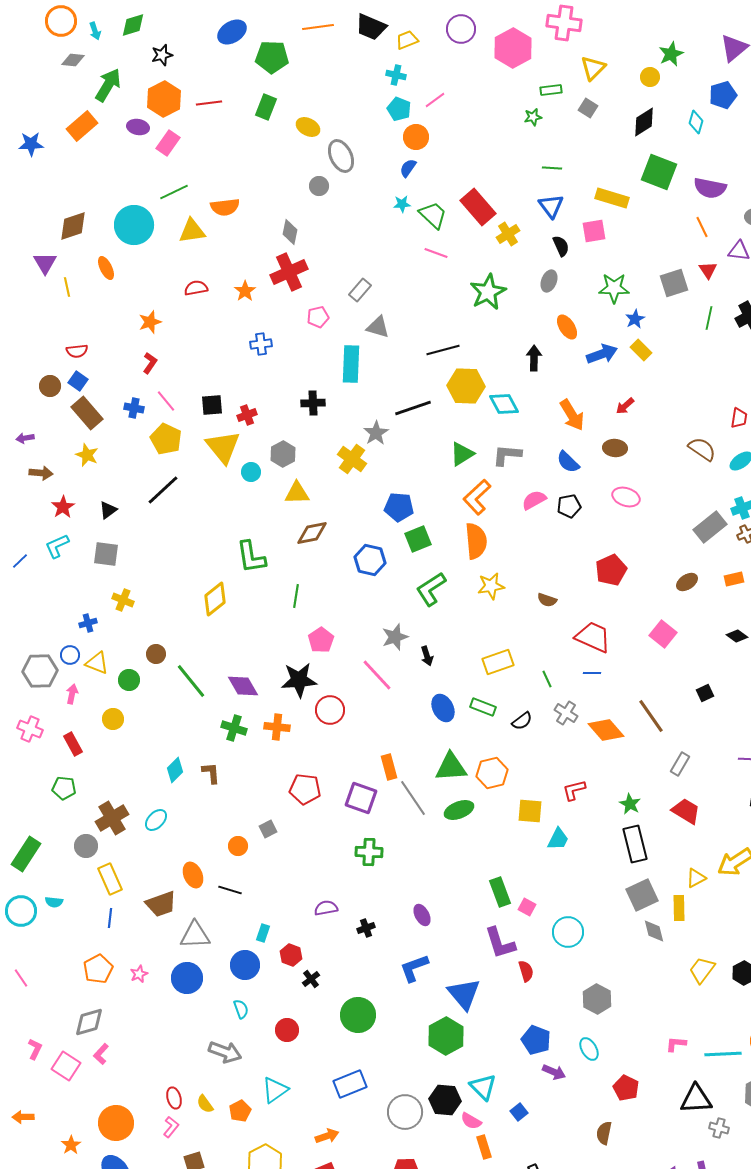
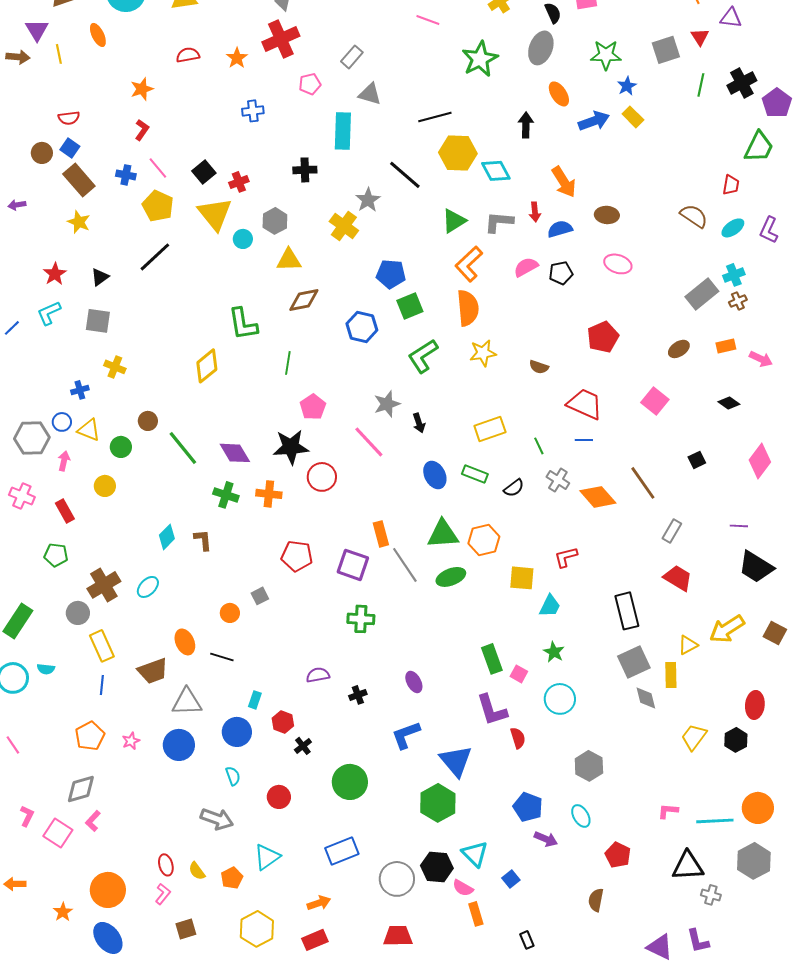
gray ellipse: (549, 281) -> (541, 48), size x1.5
black square: (212, 405) -> (204, 172), turned -35
red arrow: (625, 406) -> (535, 212), moved, turned -54
black line: (413, 408) -> (405, 175), turned 60
blue semicircle: (568, 462) -> (560, 229), turned 120
brown arrow: (41, 473) -> (18, 57), moved
green star: (630, 804) -> (554, 652), moved

